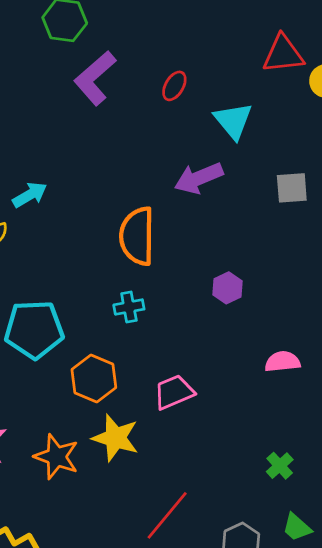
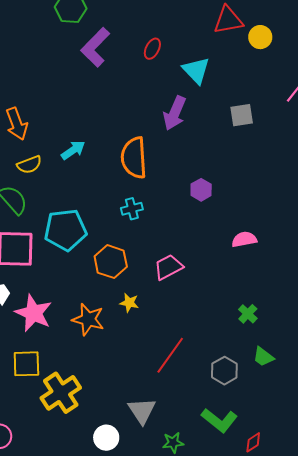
purple arrow: (199, 178) -> (175, 113), turned -40
cyan arrow: (30, 195) -> (73, 150), moved
yellow star: (115, 438) -> (129, 303), size x0.6

